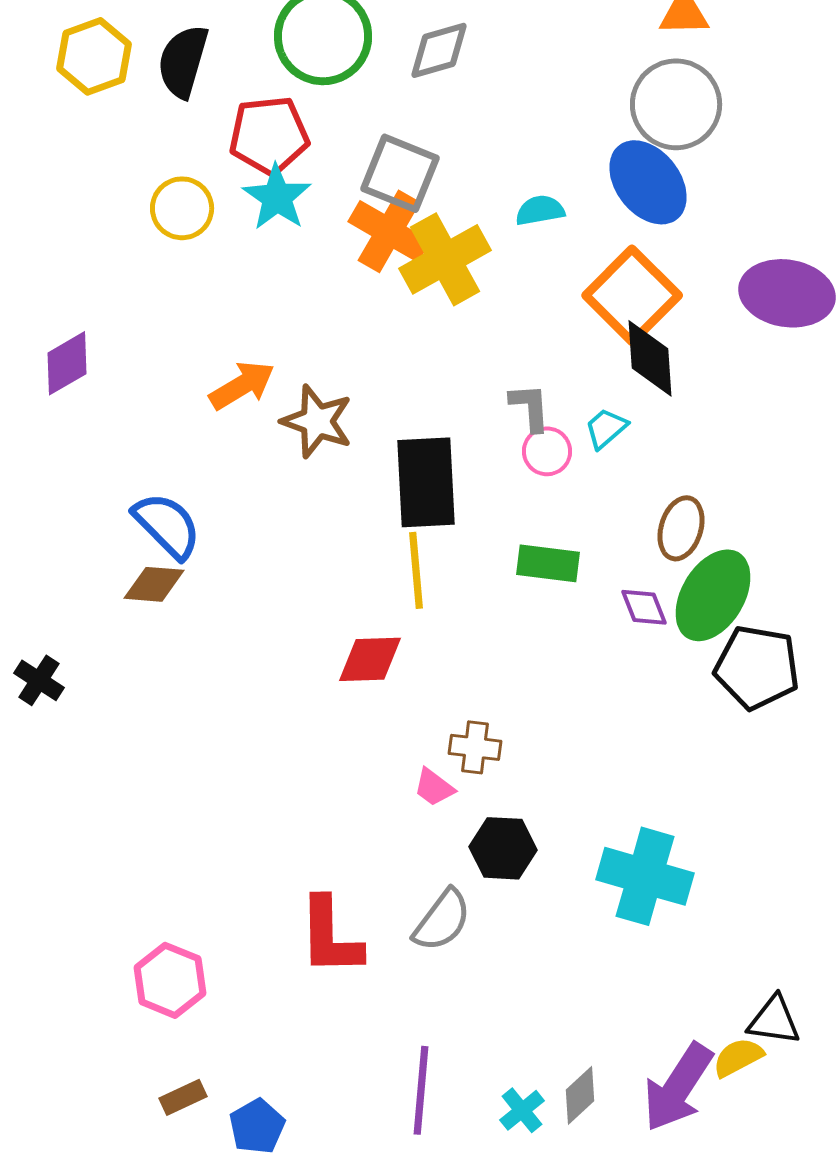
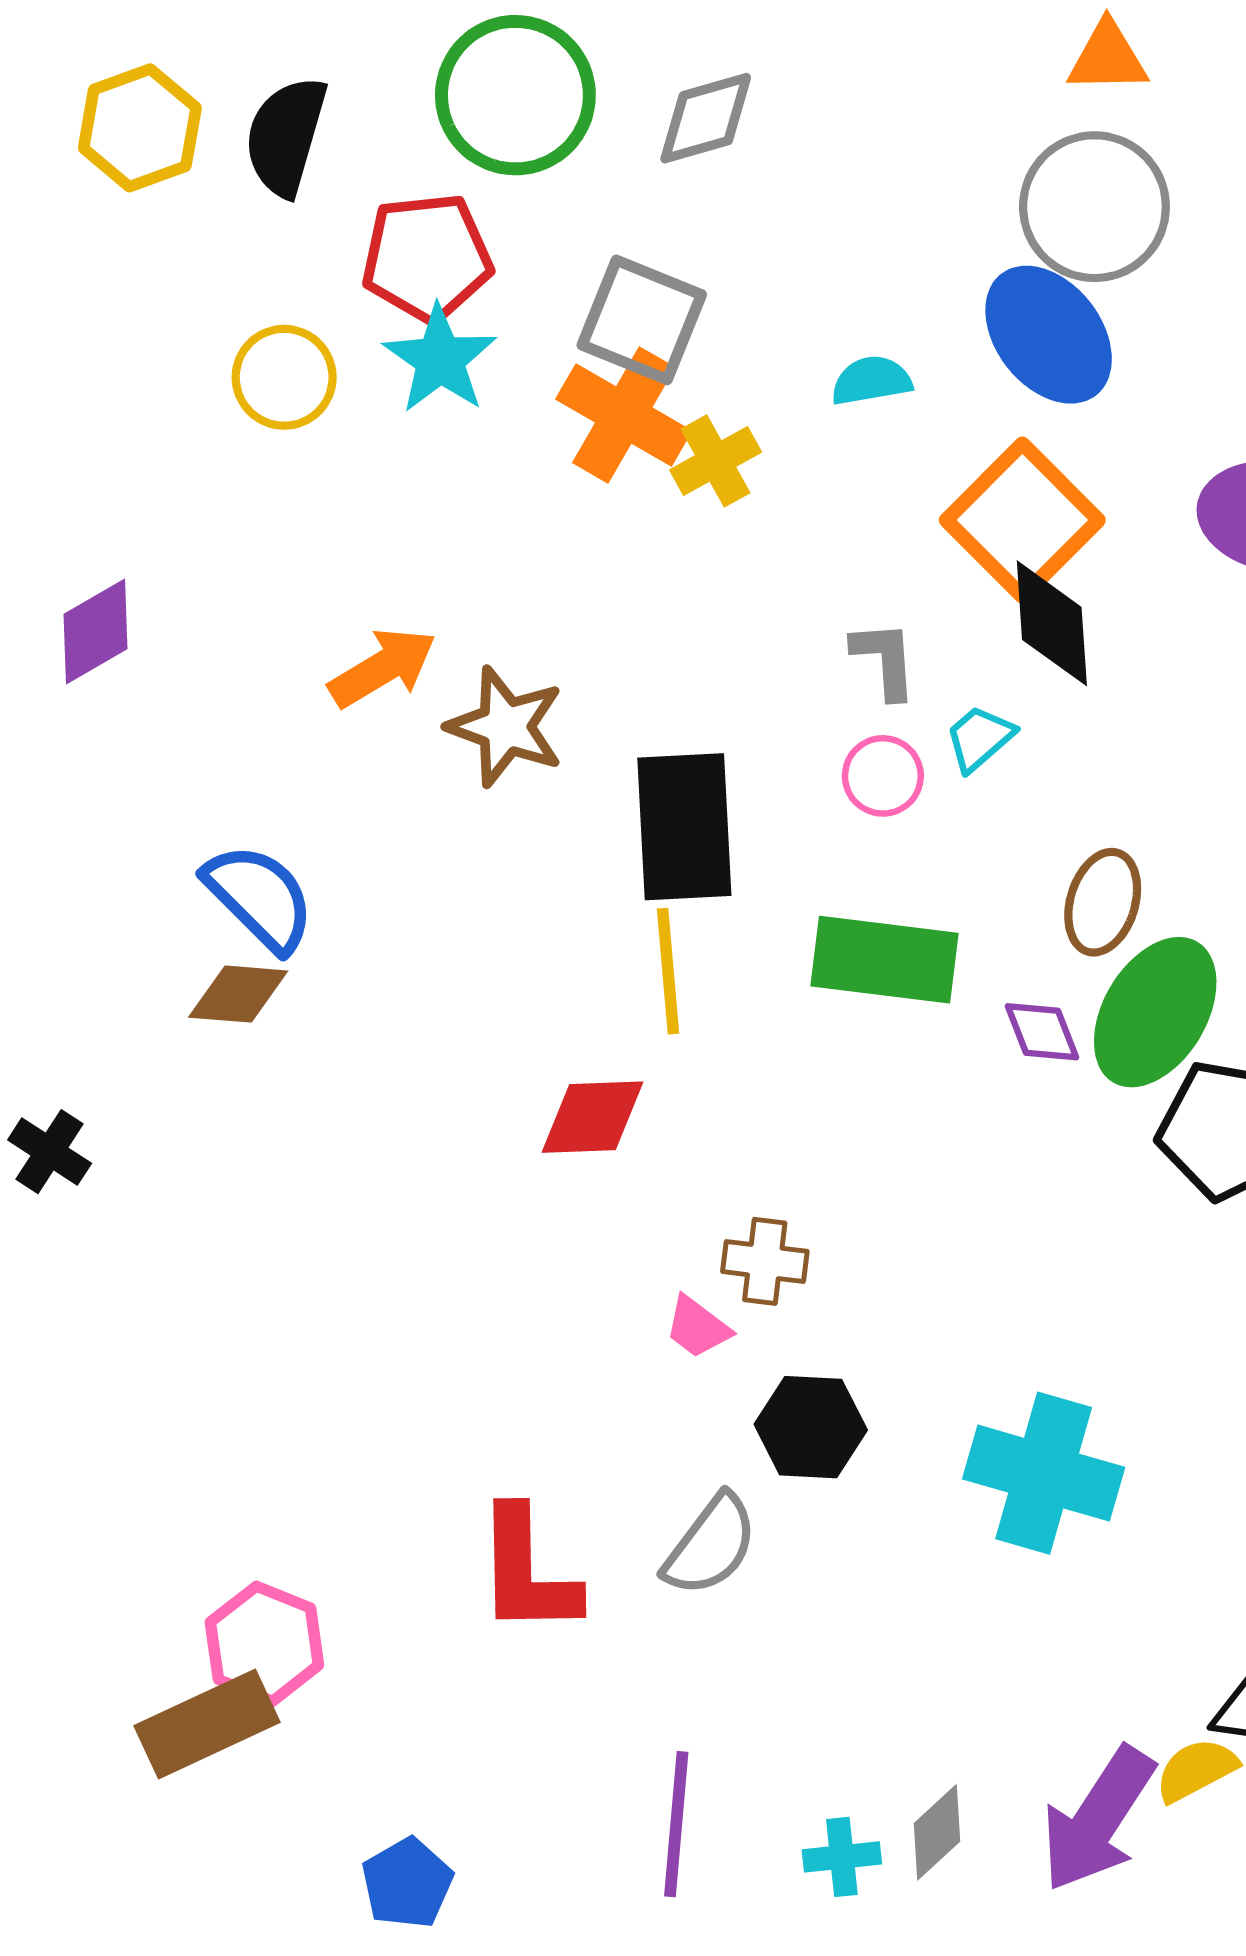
yellow cross: (445, 259) -> (716, 461), size x0.6
gray L-shape: (530, 407) -> (885, 659), moved
green rectangle: (548, 563) -> (885, 960), size x1.4
brown rectangle: (183, 1097) -> (207, 1724), moved, size x1.8
cyan cross: (522, 1110) -> (842, 1857), turned 33

